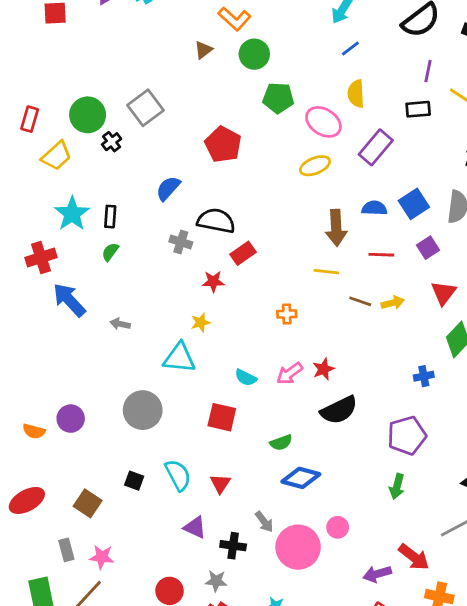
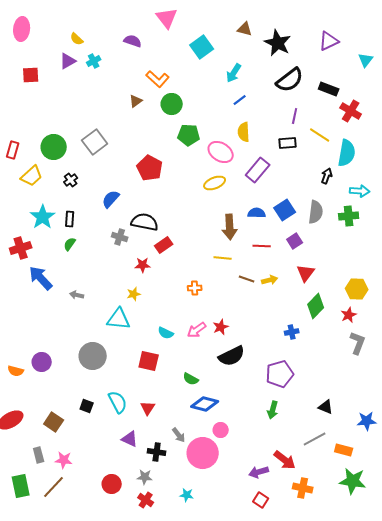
black cross: (112, 142) -> (71, 180), moved
green semicircle: (281, 443) -> (191, 379), turned 49
pink circle: (338, 527) -> (221, 430), moved

